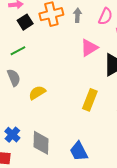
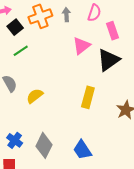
green line: (18, 51) -> (21, 51), moved
gray diamond: (41, 143) -> (44, 145), turned 30

